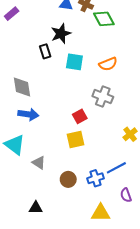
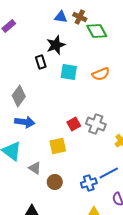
gray diamond: (22, 87) -> (19, 96), turned 45
gray cross: (103, 96) -> (96, 124), moved
yellow square: (76, 140) -> (58, 146), moved
brown circle: (68, 179) -> (55, 182), moved

